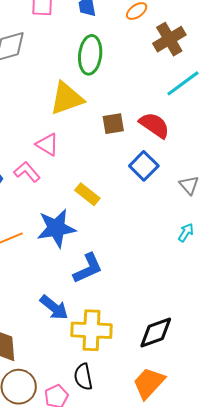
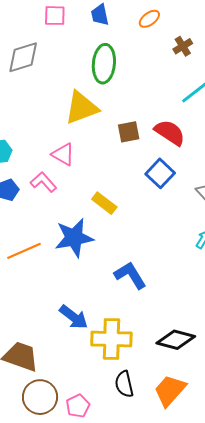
brown cross: (169, 39) -> (183, 46), size x0.6
blue L-shape: (88, 268) -> (130, 275), moved, turned -96
black diamond: (156, 332) -> (176, 340), turned 36
black semicircle: (83, 377) -> (124, 384), moved

